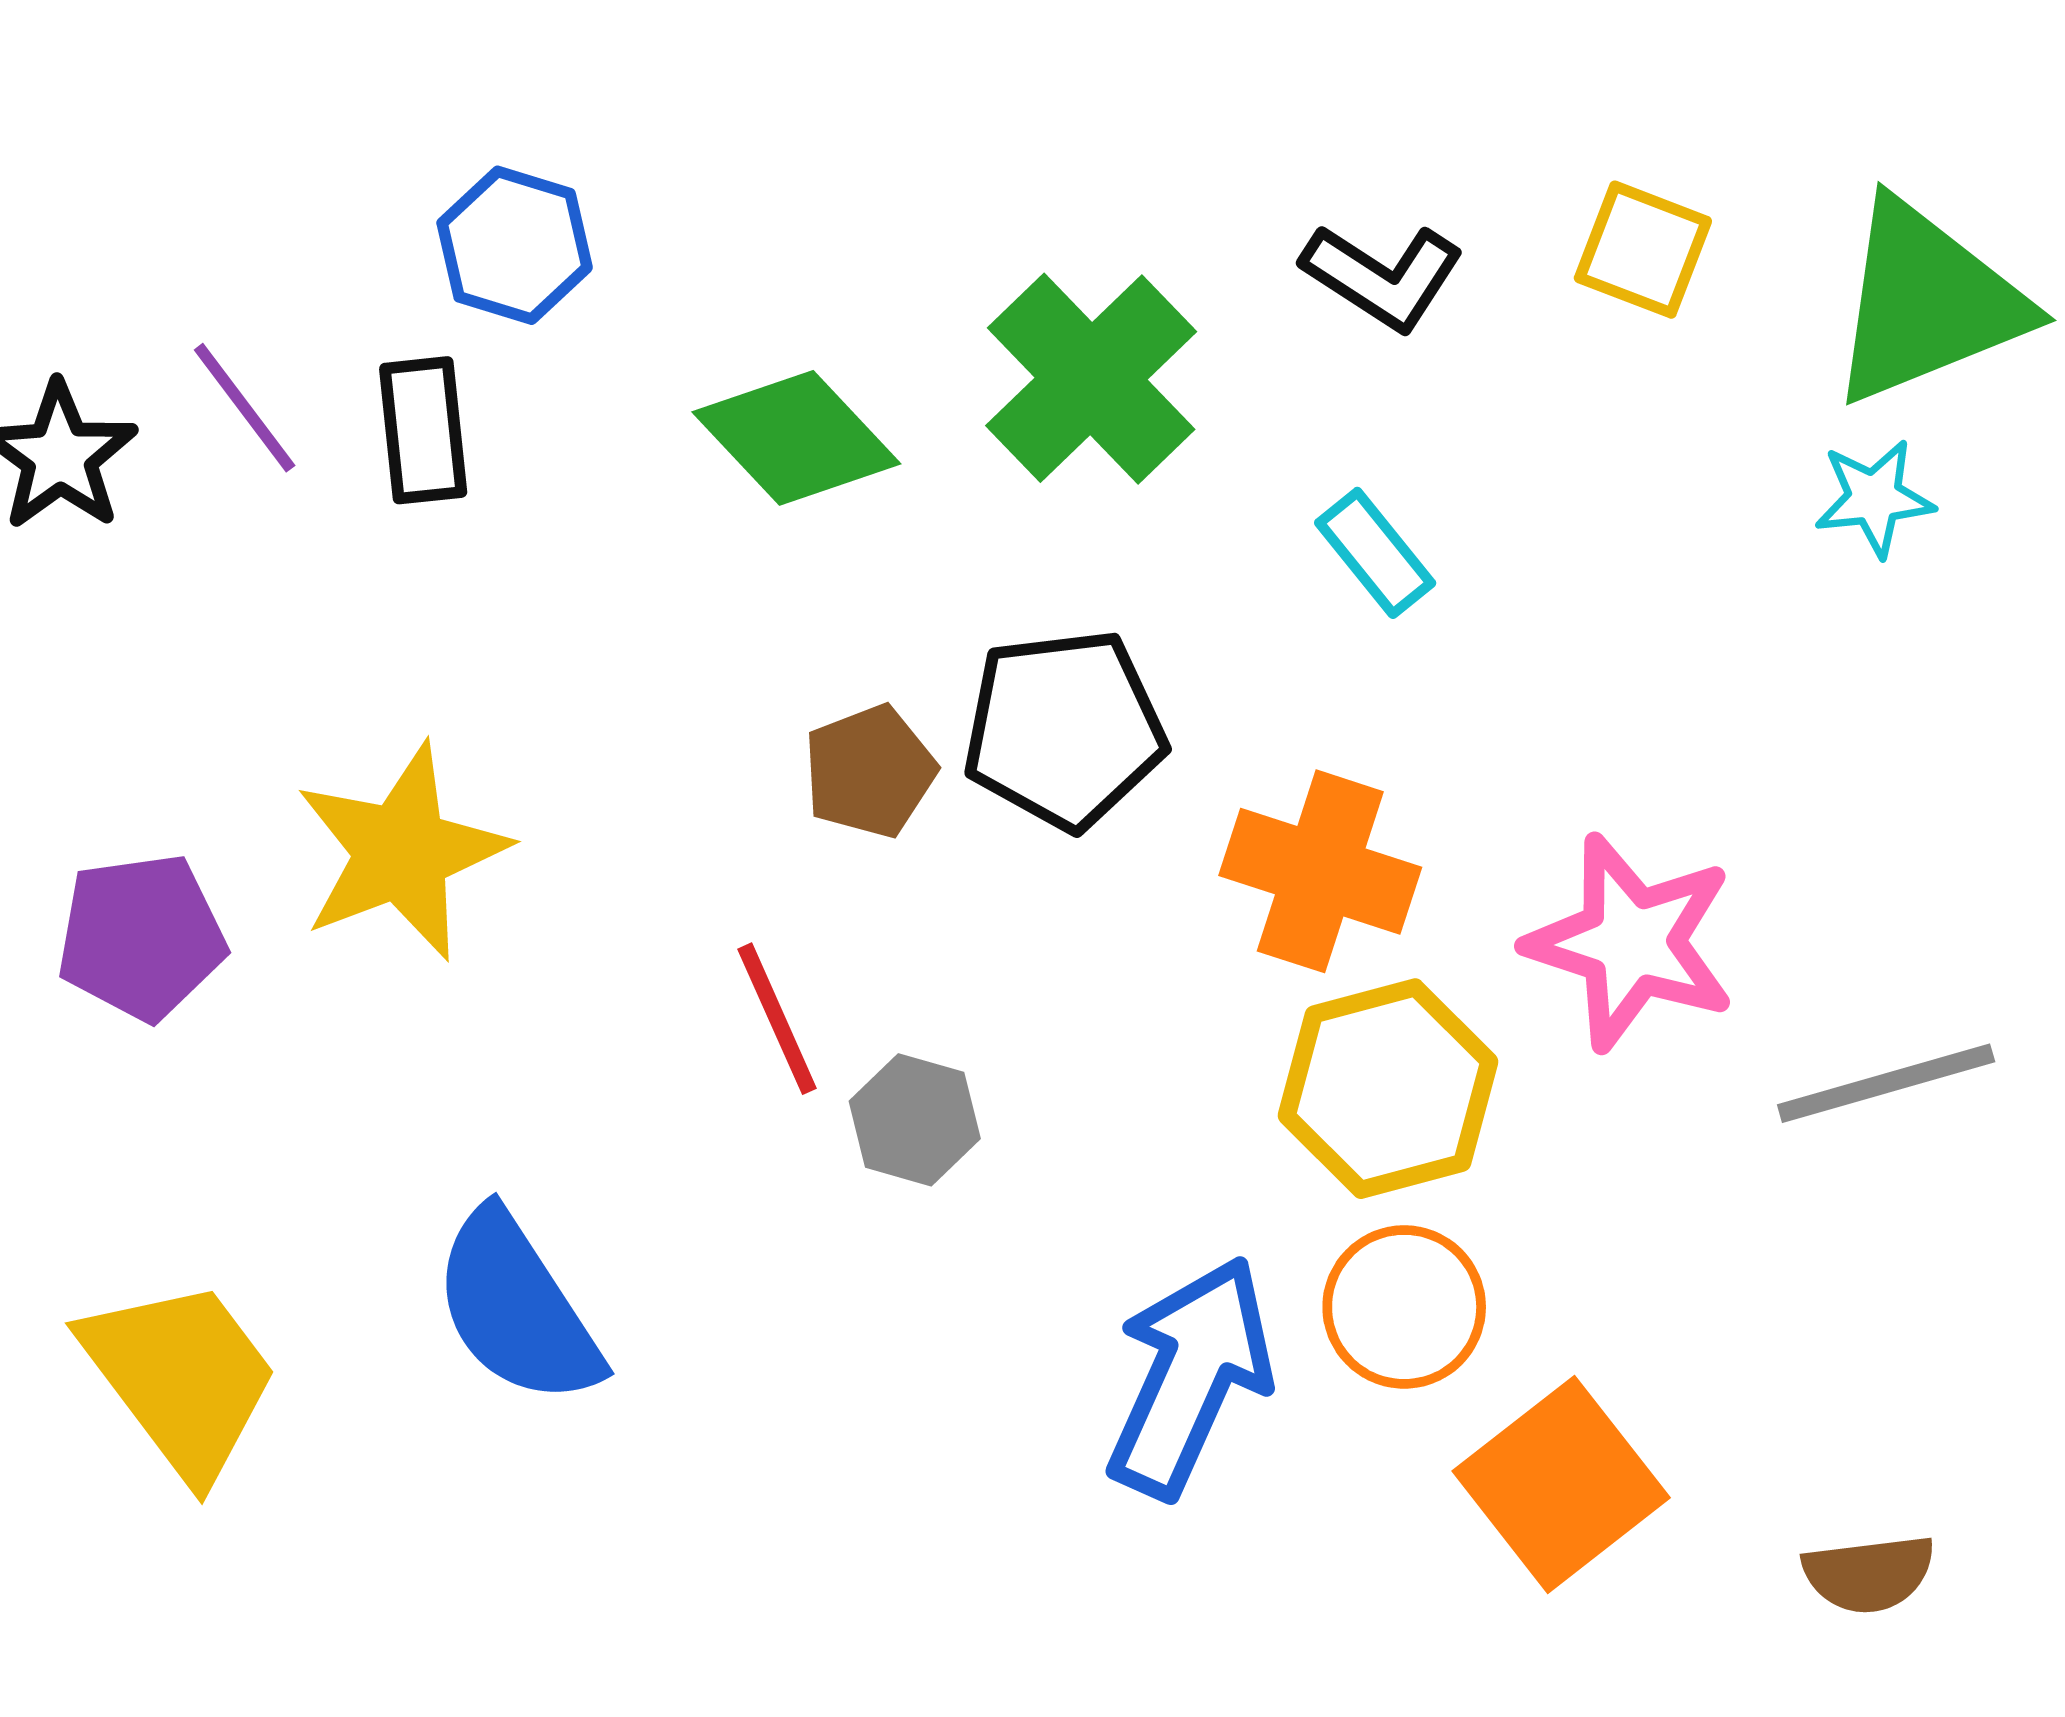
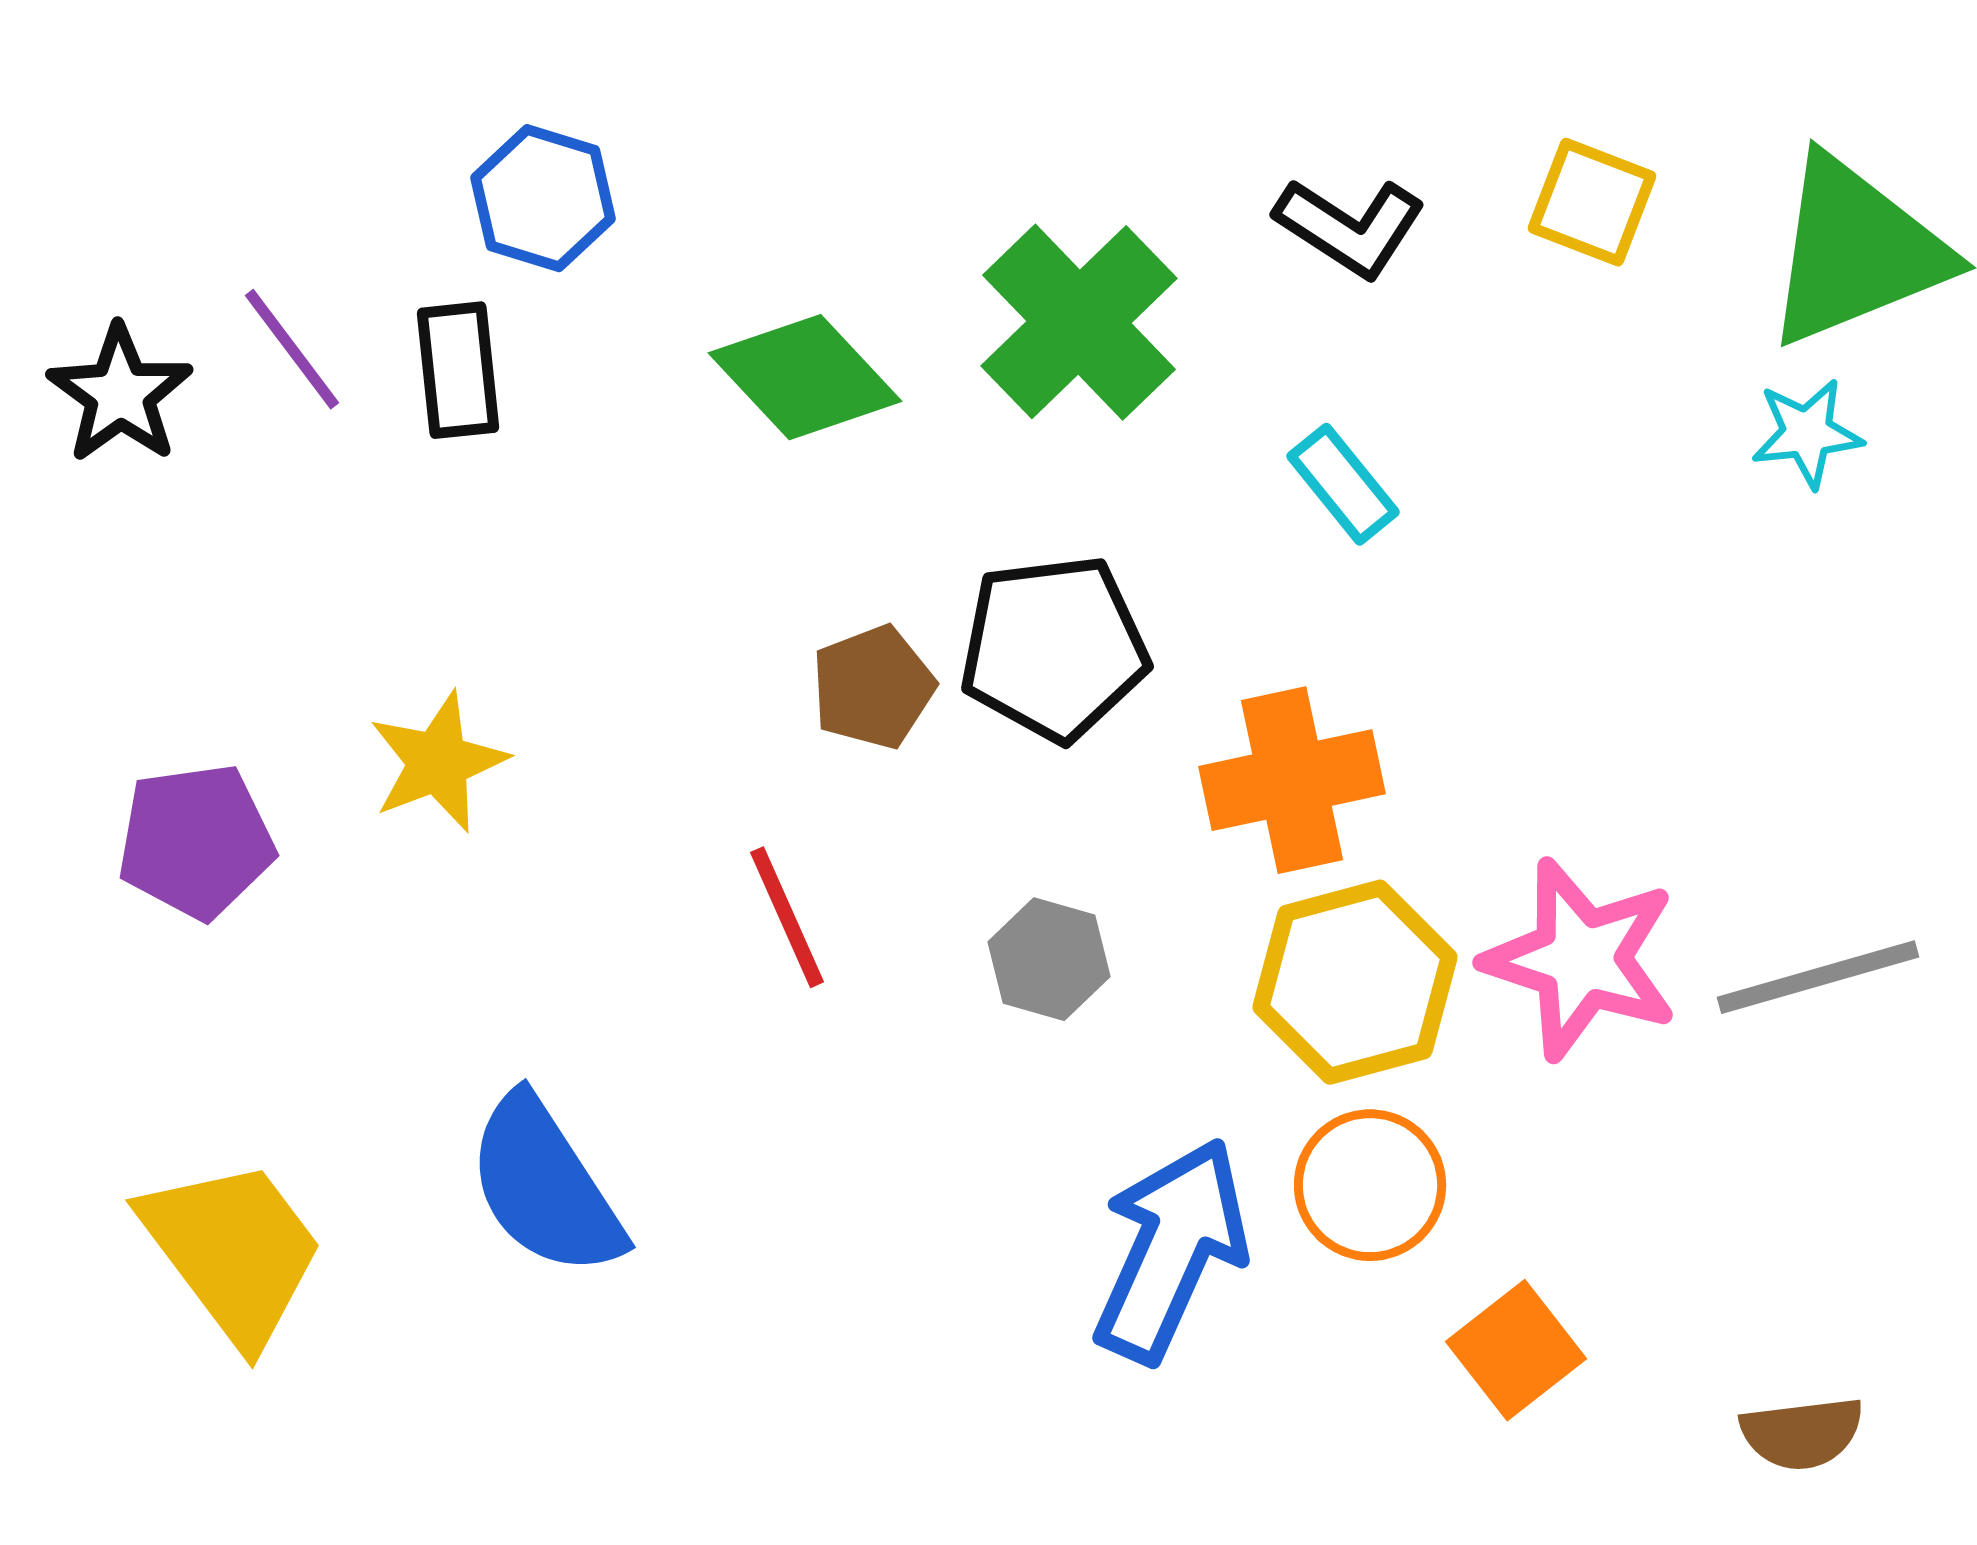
yellow star: (402, 852) -> (438, 762), size x0.7
orange cross: (1320, 871) -> (1292, 780), turned -30
pink star: (1631, 942) -> (1581, 959), moved
gray hexagon: (915, 1120) -> (1049, 959), moved
orange square: (1561, 1484) -> (1516, 1350), size x0.7

